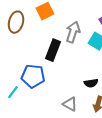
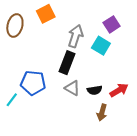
black rectangle: (53, 50) -> (67, 63), moved
gray triangle: (70, 104) -> (72, 88), moved

